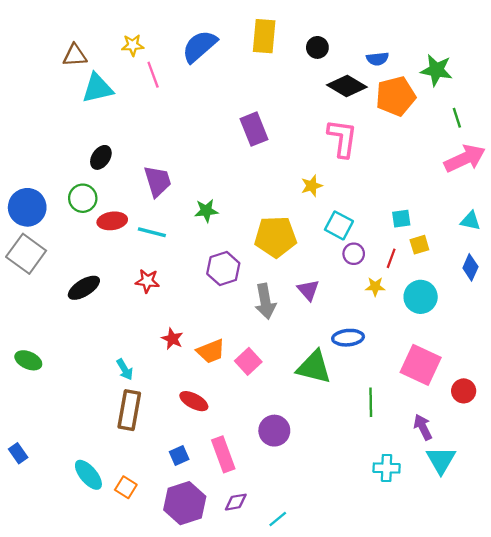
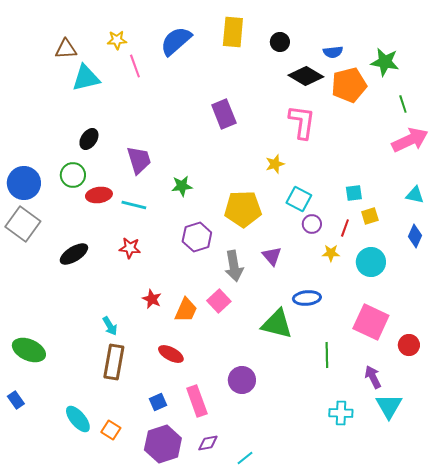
orange trapezoid: (211, 351) -> (186, 310), turned -44
green ellipse: (28, 360) -> (29, 350), moved, size x1.4
pink square: (248, 361) -> (219, 301), moved

